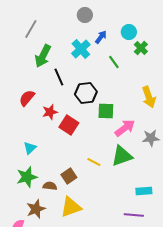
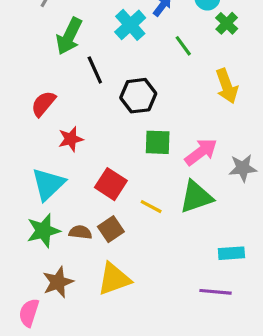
yellow arrow: (149, 97) -> (227, 86), moved
green square: (106, 111) -> (158, 142), moved
red star: (50, 112) -> (71, 139), moved
red square: (69, 125) -> (111, 184), moved
cyan triangle: (30, 148) -> (48, 184), size x1.6
brown semicircle: (50, 186) -> (80, 232), moved

